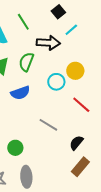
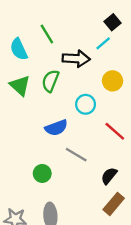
black square: (58, 12) -> (113, 22), moved
yellow circle: (75, 71) -> (113, 81), moved
blue semicircle: (20, 93) -> (56, 128), moved
green circle: (15, 148) -> (42, 173), moved

